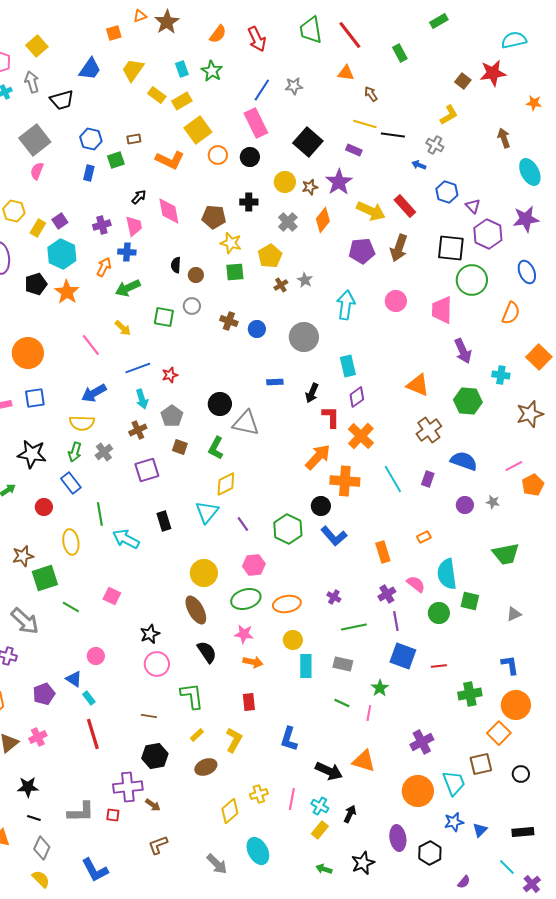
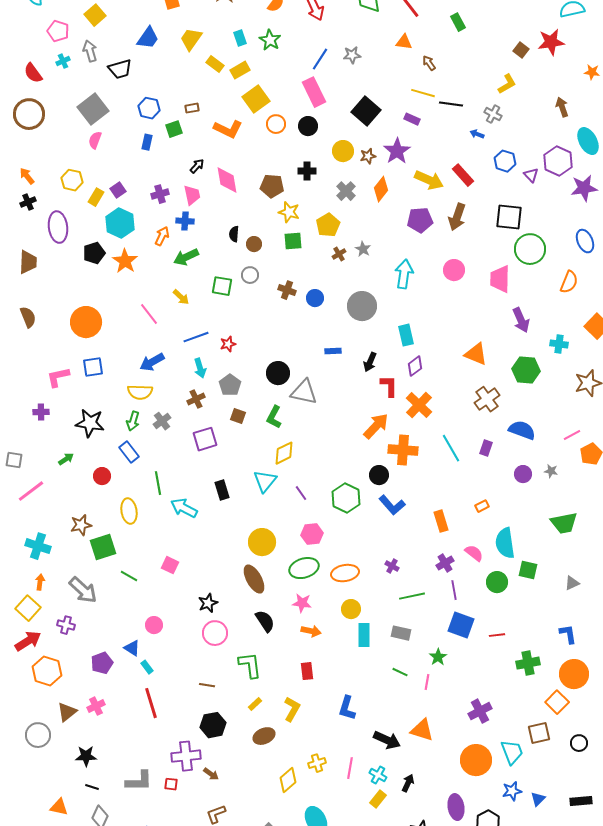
purple hexagon: (488, 234) -> (558, 161), moved

